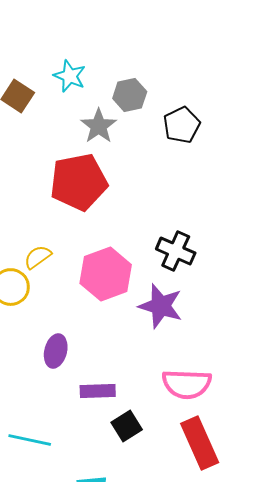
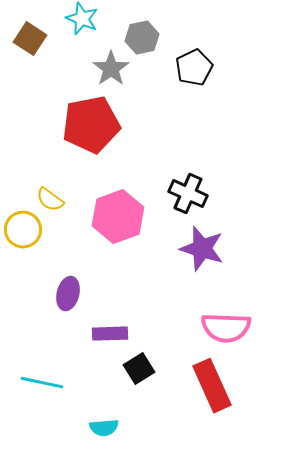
yellow semicircle: (38, 257) -> (50, 200), turned -108
purple star: (161, 306) -> (202, 249), moved
pink semicircle: (187, 384) -> (226, 328), moved

